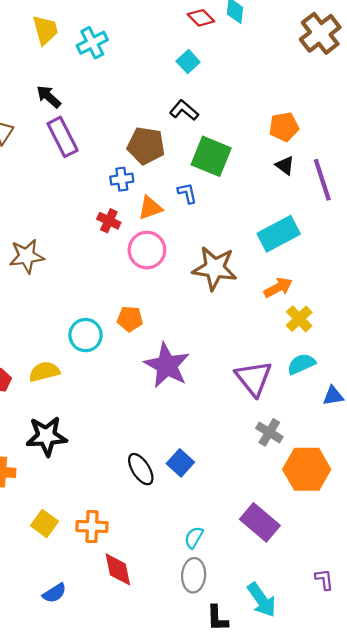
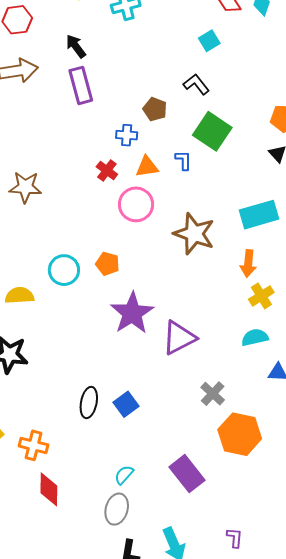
brown pentagon: (146, 146) -> (155, 109), size x0.7
orange arrow: (278, 288) -> (248, 263), turned 112
purple triangle: (254, 378) -> (179, 338), moved, turned 30
black ellipse: (141, 469) -> (89, 402), turned 32

